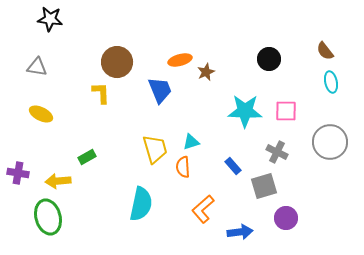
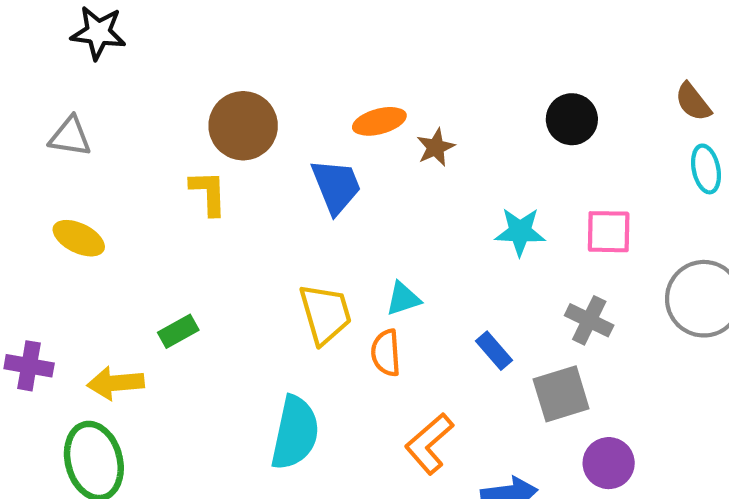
cyan star: (245, 111) -> (520, 232), size x0.7

